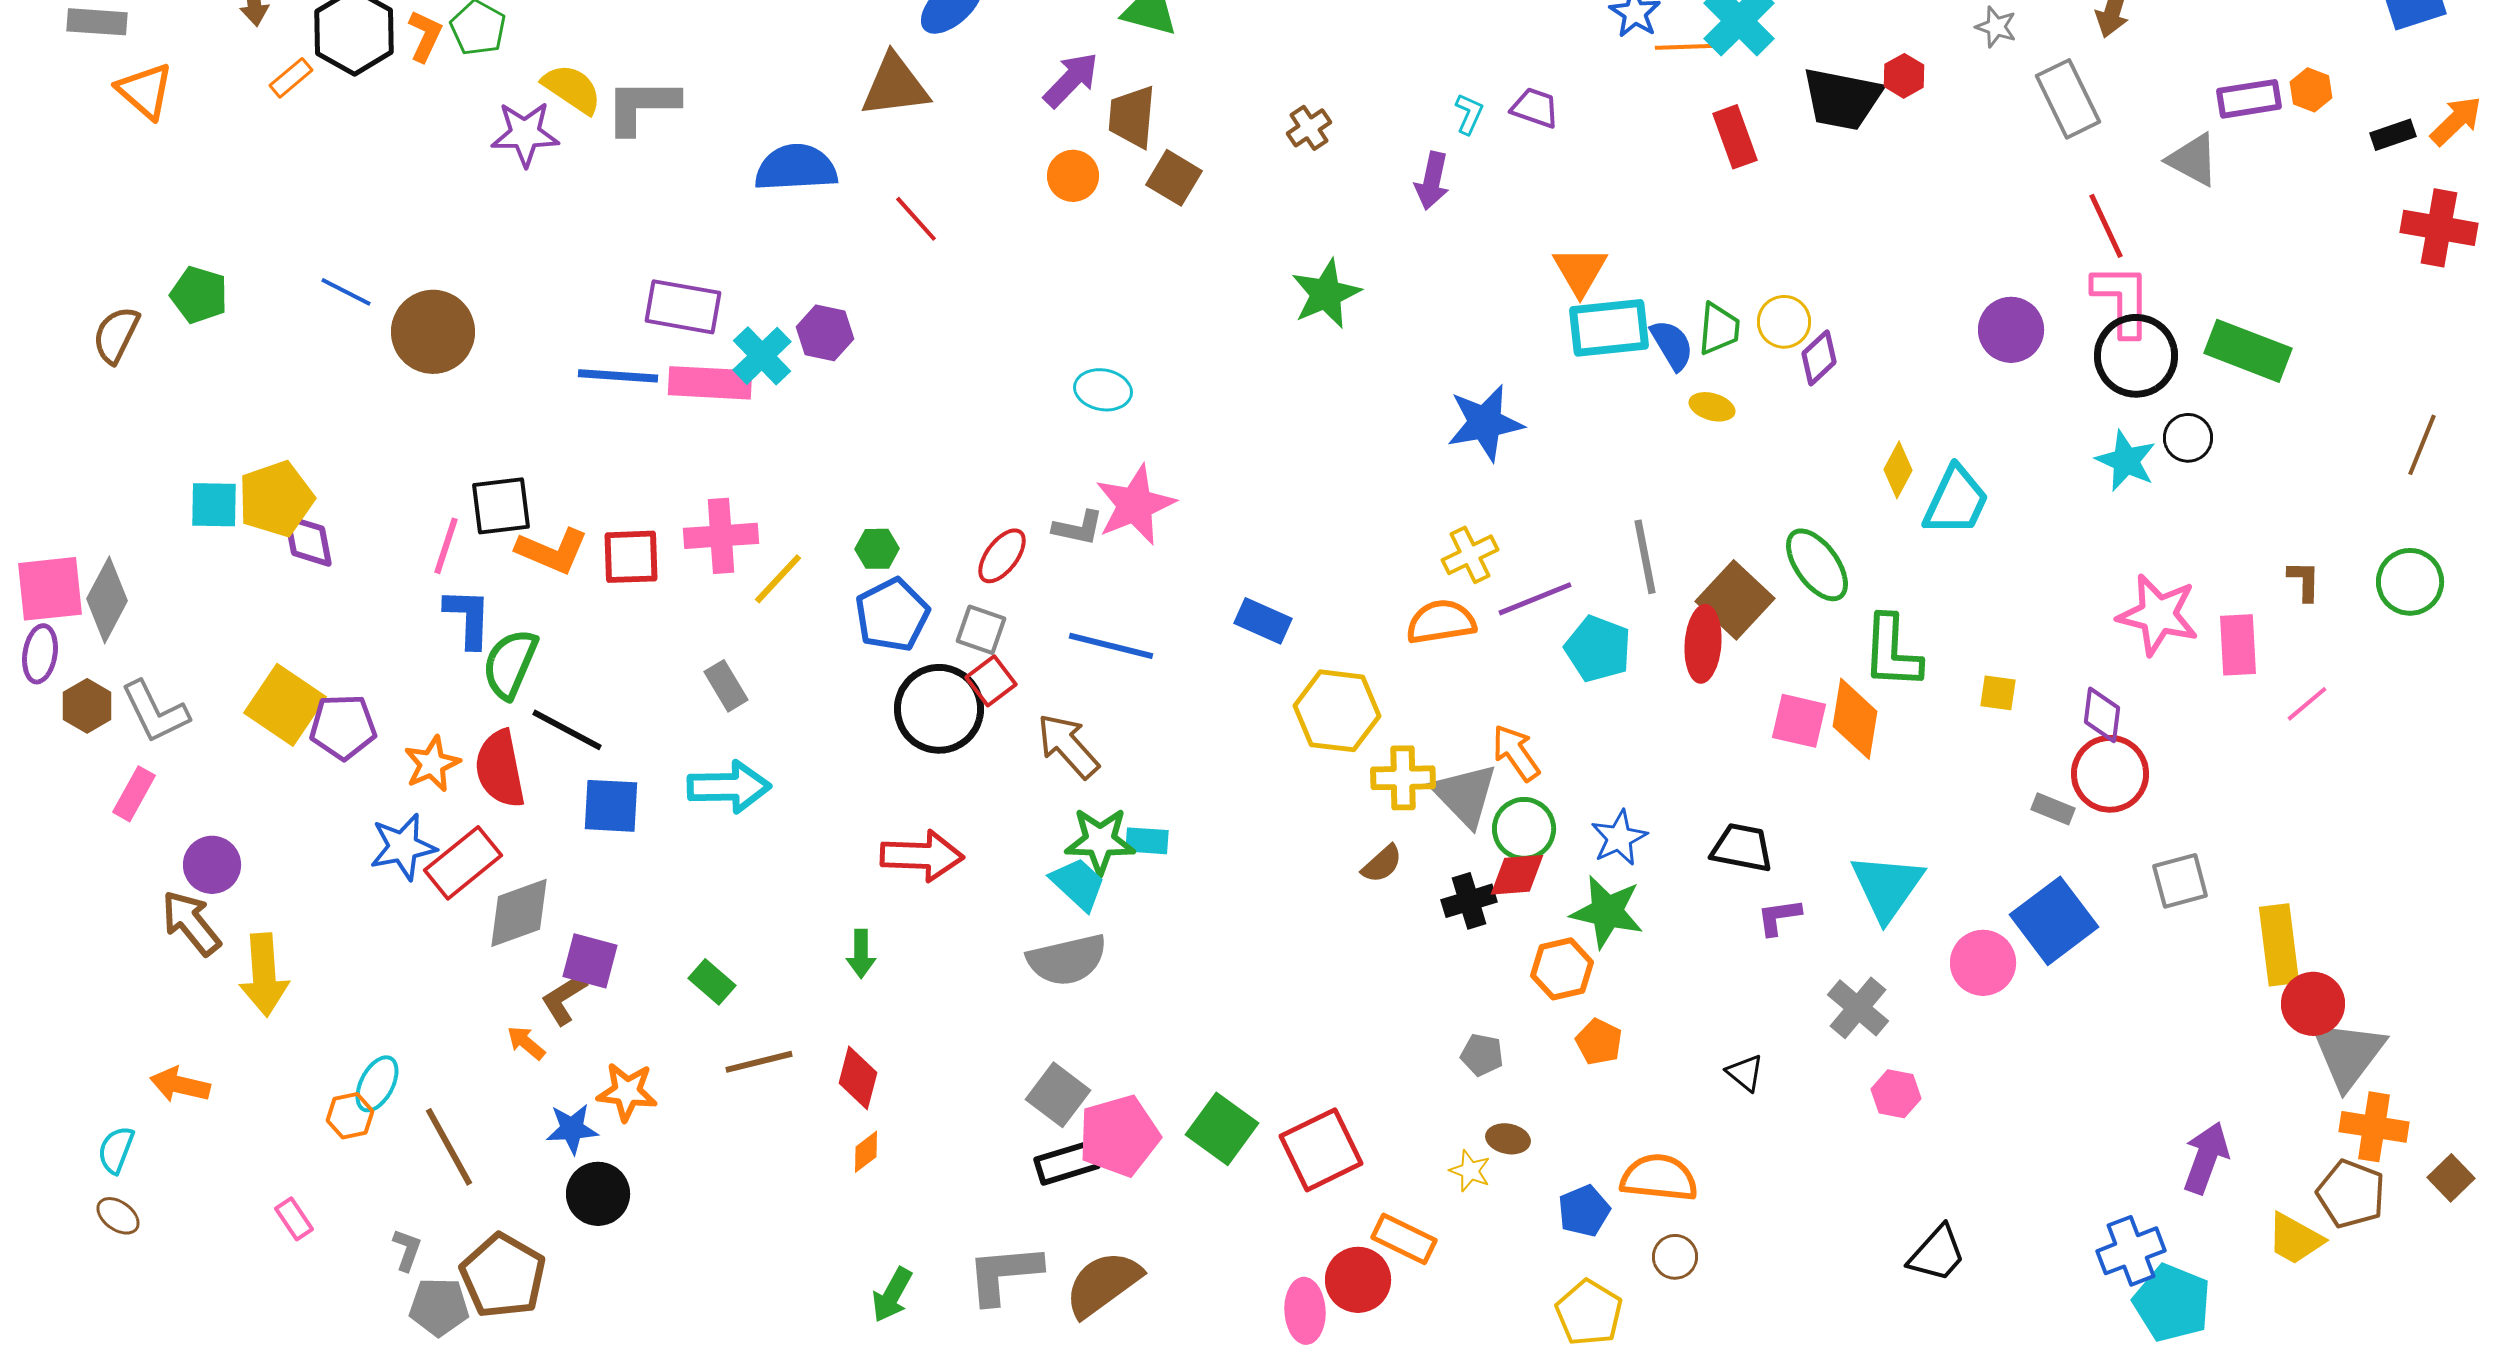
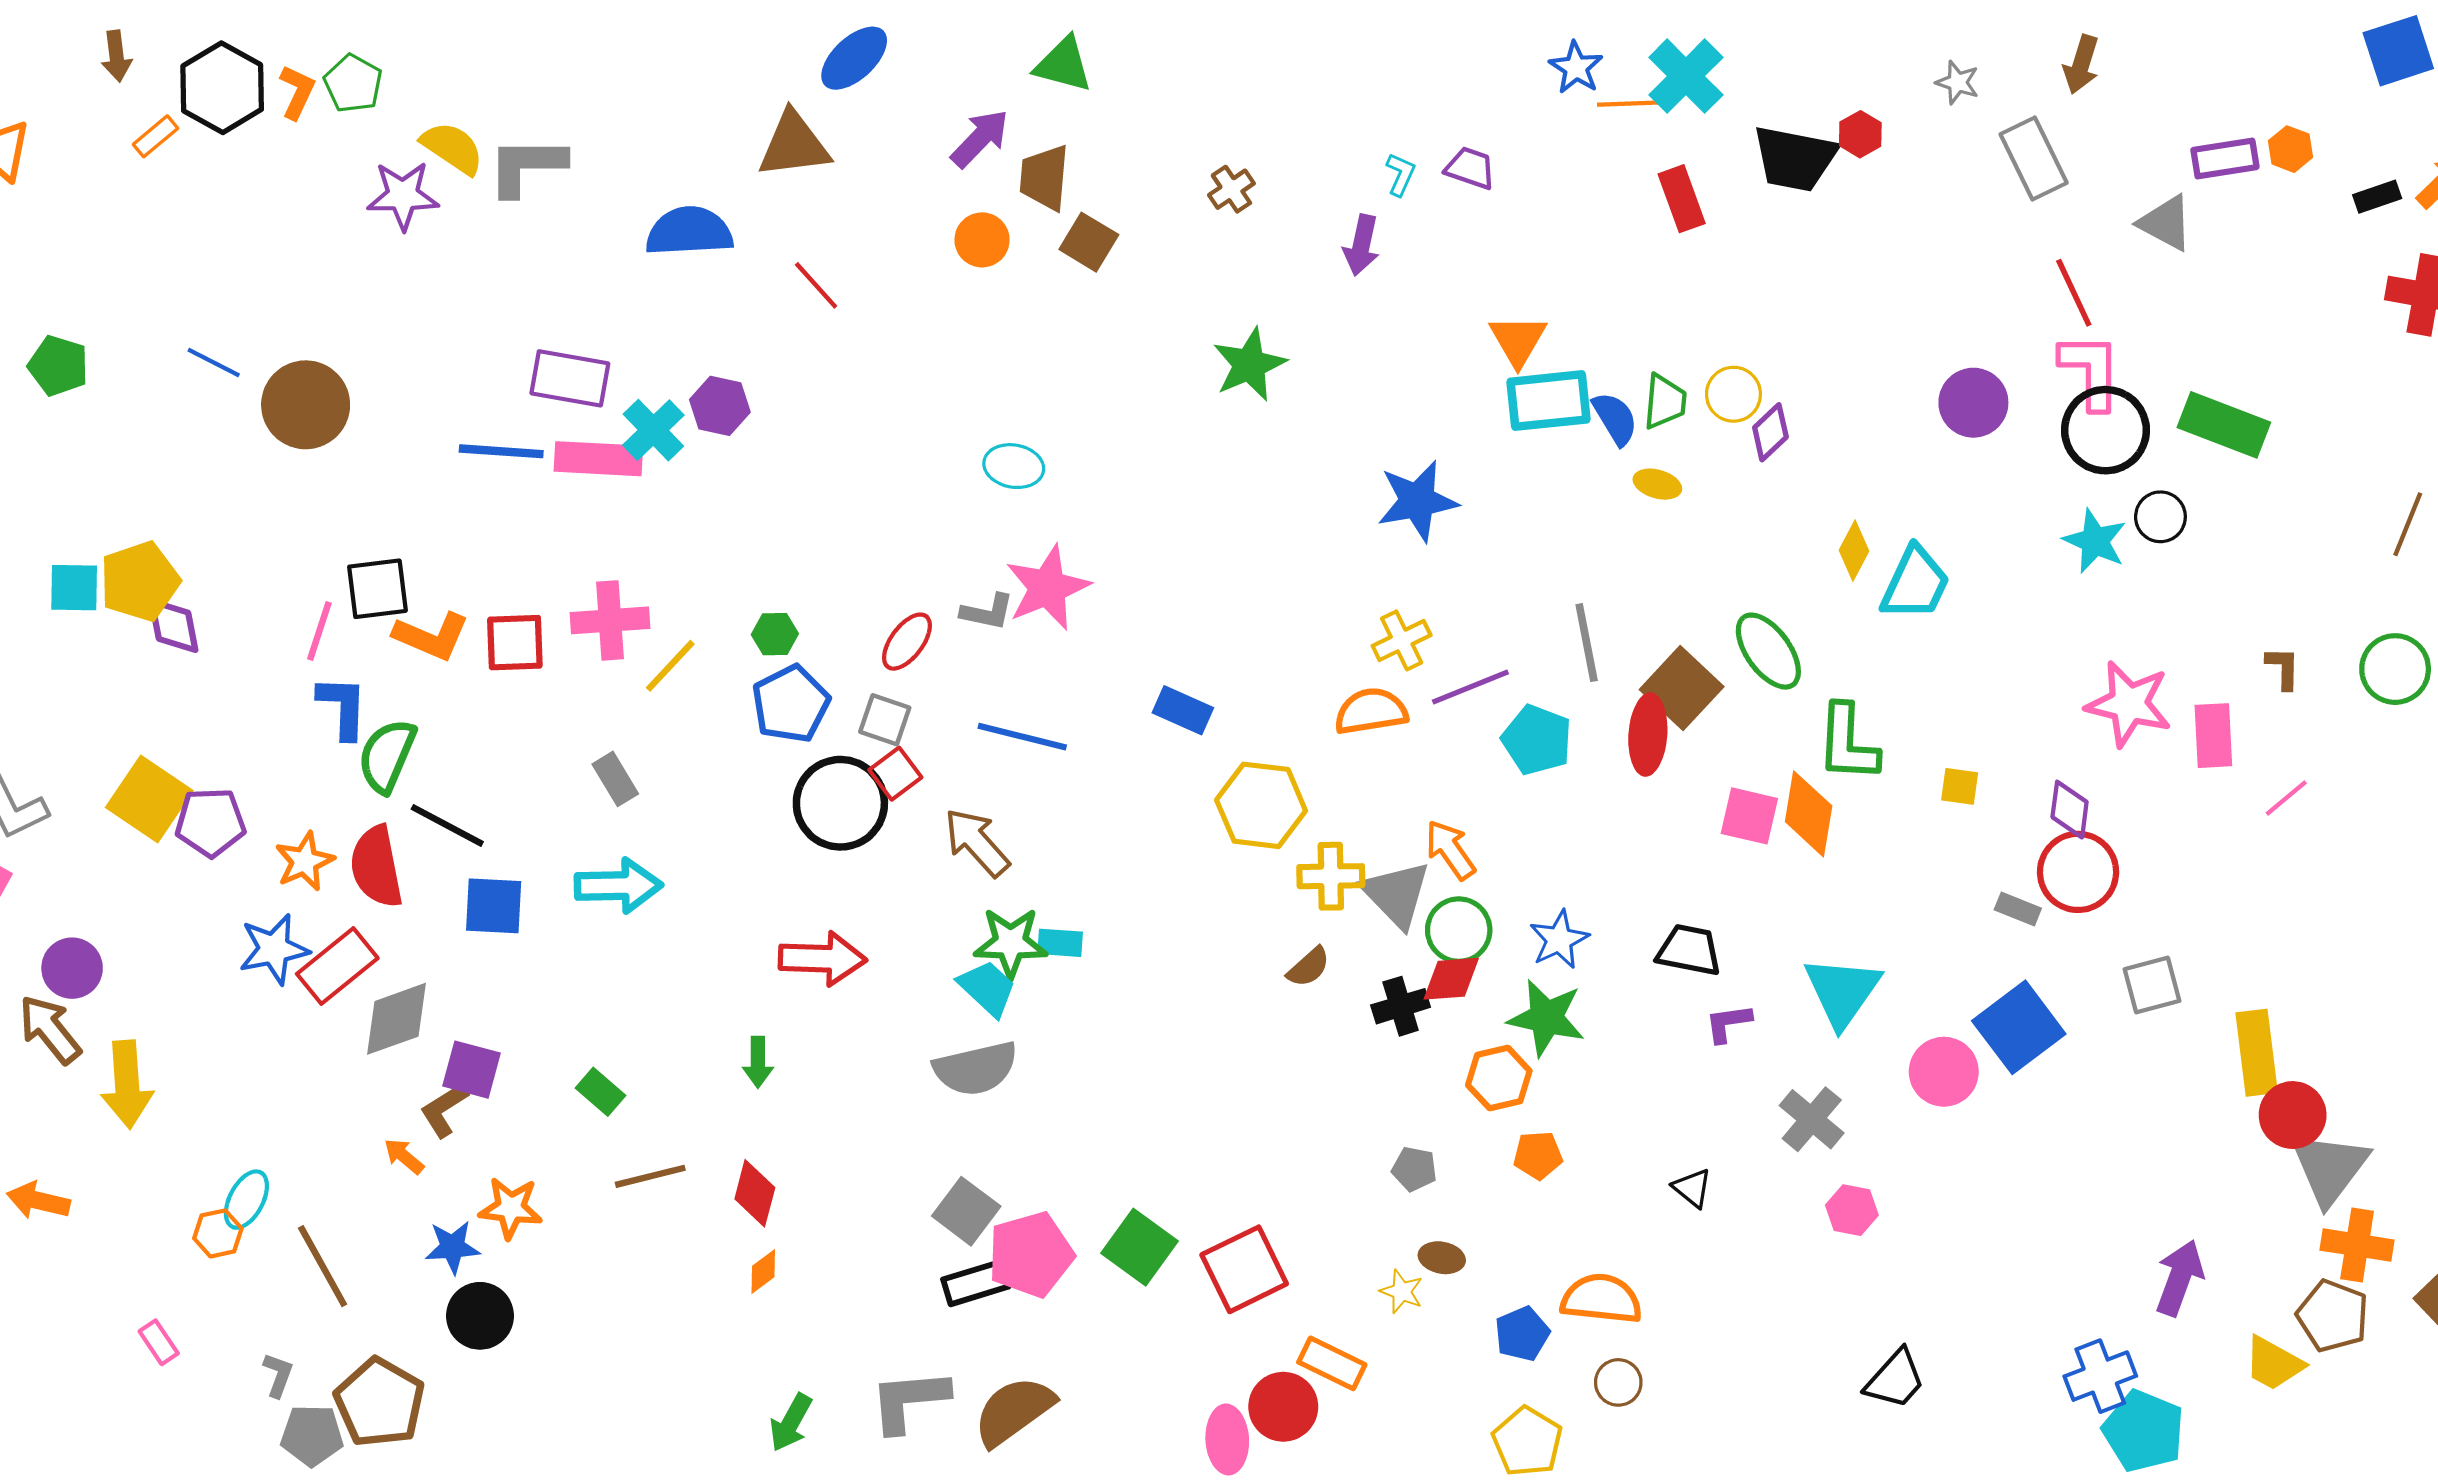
orange pentagon: (1599, 1042) -> (1538, 1155), turned -30

